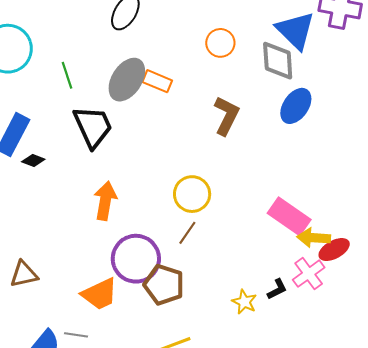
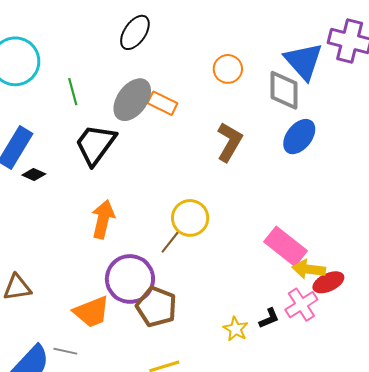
black trapezoid: (93, 127) -> (95, 145), turned -123
brown line: (187, 233) -> (170, 242), moved

